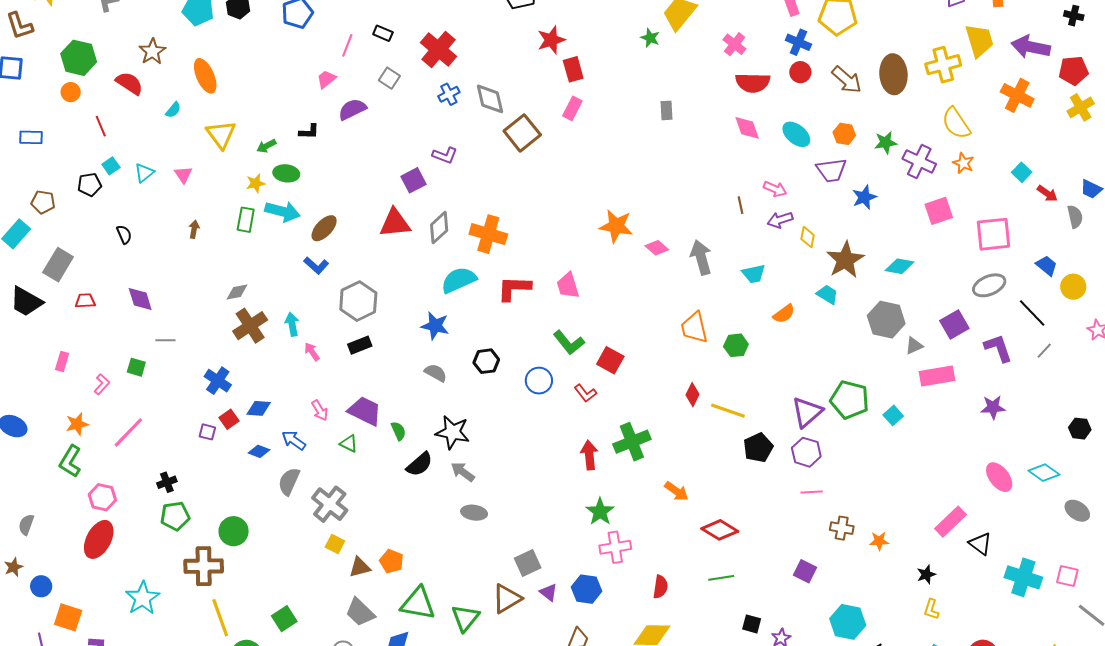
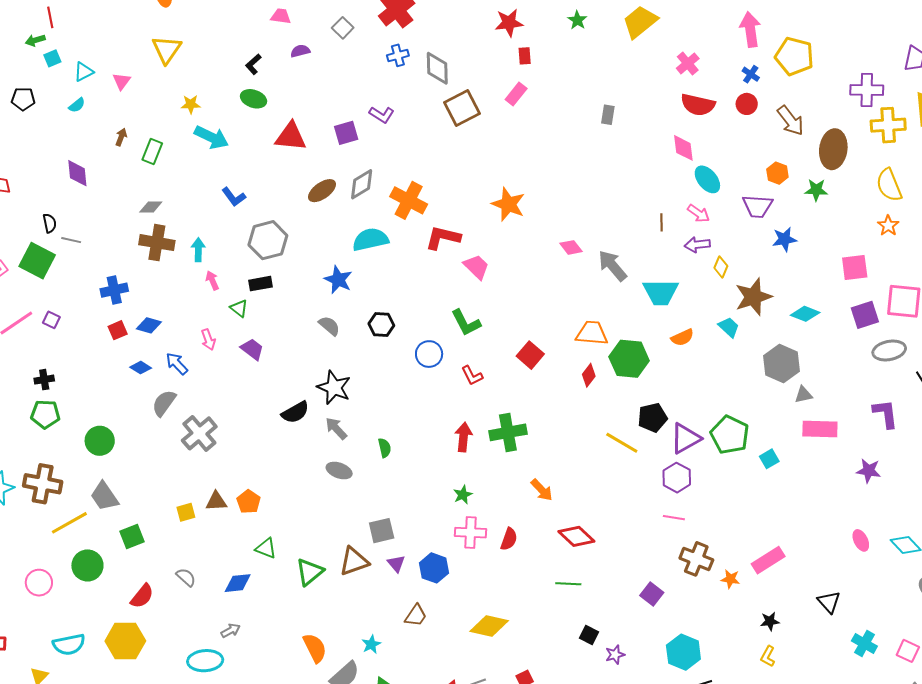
green star: (650, 38) -> (577, 20), moved
blue cross: (798, 42) -> (751, 74), size x0.7
red rectangle: (573, 69) -> (525, 56), size x0.7
brown ellipse: (893, 74) -> (833, 149), moved
pink trapezoid: (326, 79) -> (281, 16), turned 35
purple semicircle: (352, 109) -> (300, 51), size x0.7
cyan semicircle: (173, 110) -> (77, 105), moved
black L-shape: (309, 132) -> (253, 64), turned 125
cyan ellipse: (796, 134) -> (707, 179), moved
green arrow: (266, 146) -> (35, 40), moved
purple cross: (919, 161) -> (867, 90), moved, turned -36
green ellipse: (286, 173) -> (254, 99), moved
black pentagon: (90, 185) -> (23, 99), moved
green rectangle: (246, 220) -> (152, 151), moved
red triangle: (395, 223) -> (291, 137), moved
orange star: (616, 226) -> (508, 204), moved
brown ellipse: (324, 228) -> (322, 191), moved
black semicircle: (124, 234) -> (50, 223), moved
gray arrow: (701, 257) -> (613, 266), turned -36
cyan trapezoid: (754, 274) -> (661, 292), size x1.5
pink trapezoid: (568, 286) -> (476, 267), turned 140
red L-shape: (514, 288) -> (443, 238), moved
purple diamond: (140, 299) -> (77, 173), moved
purple square: (954, 324) -> (865, 315), moved
brown cross: (250, 326) -> (157, 243), turned 32
orange trapezoid: (694, 328) -> (592, 333), turned 96
green hexagon: (736, 345) -> (629, 359), size x1.6
red square: (610, 360) -> (530, 355), moved
green square: (136, 367) -> (37, 261), size x1.8
blue cross: (218, 381) -> (114, 290), turned 32
red diamond: (692, 395) -> (589, 375), moved
purple trapezoid: (365, 411) -> (252, 349), size x0.7
yellow line: (728, 411) -> (622, 443), moved
green semicircle: (398, 431) -> (385, 448), moved
purple square: (207, 432) -> (51, 320), moved
green triangle: (349, 444) -> (239, 308), moved
black pentagon: (758, 448) -> (652, 418), moved
pink ellipse: (999, 477) -> (861, 540), size x0.7
green star: (600, 512) -> (463, 495), size x0.7
pink rectangle: (951, 522) -> (768, 560), moved
brown cross: (842, 528) -> (696, 559), size x1.4
yellow square: (335, 544) -> (186, 512), moved, turned 36
brown cross: (204, 566) -> (43, 484), moved
cyan cross: (1023, 577) -> (864, 644), size x0.7
red semicircle: (660, 587) -> (509, 539), moved
green triangle: (418, 603) -> (266, 548), size x0.6
gray trapezoid: (360, 612) -> (104, 496), moved
yellow line: (220, 618) -> (69, 523), turned 69

